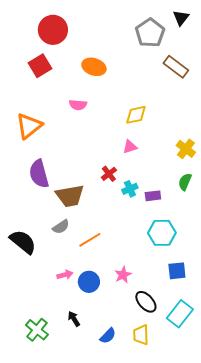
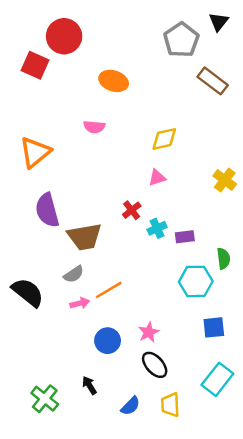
red square: (40, 66) -> (35, 65), moved, turned -35
green semicircle: (185, 182) -> (223, 259), moved, turned 150
pink arrow: (65, 275) -> (80, 303), moved
black ellipse: (146, 302) -> (155, 365), moved

